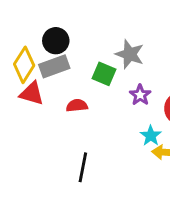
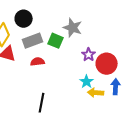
gray rectangle: (54, 66) -> (33, 41), moved
purple star: (140, 95) -> (89, 55), moved

